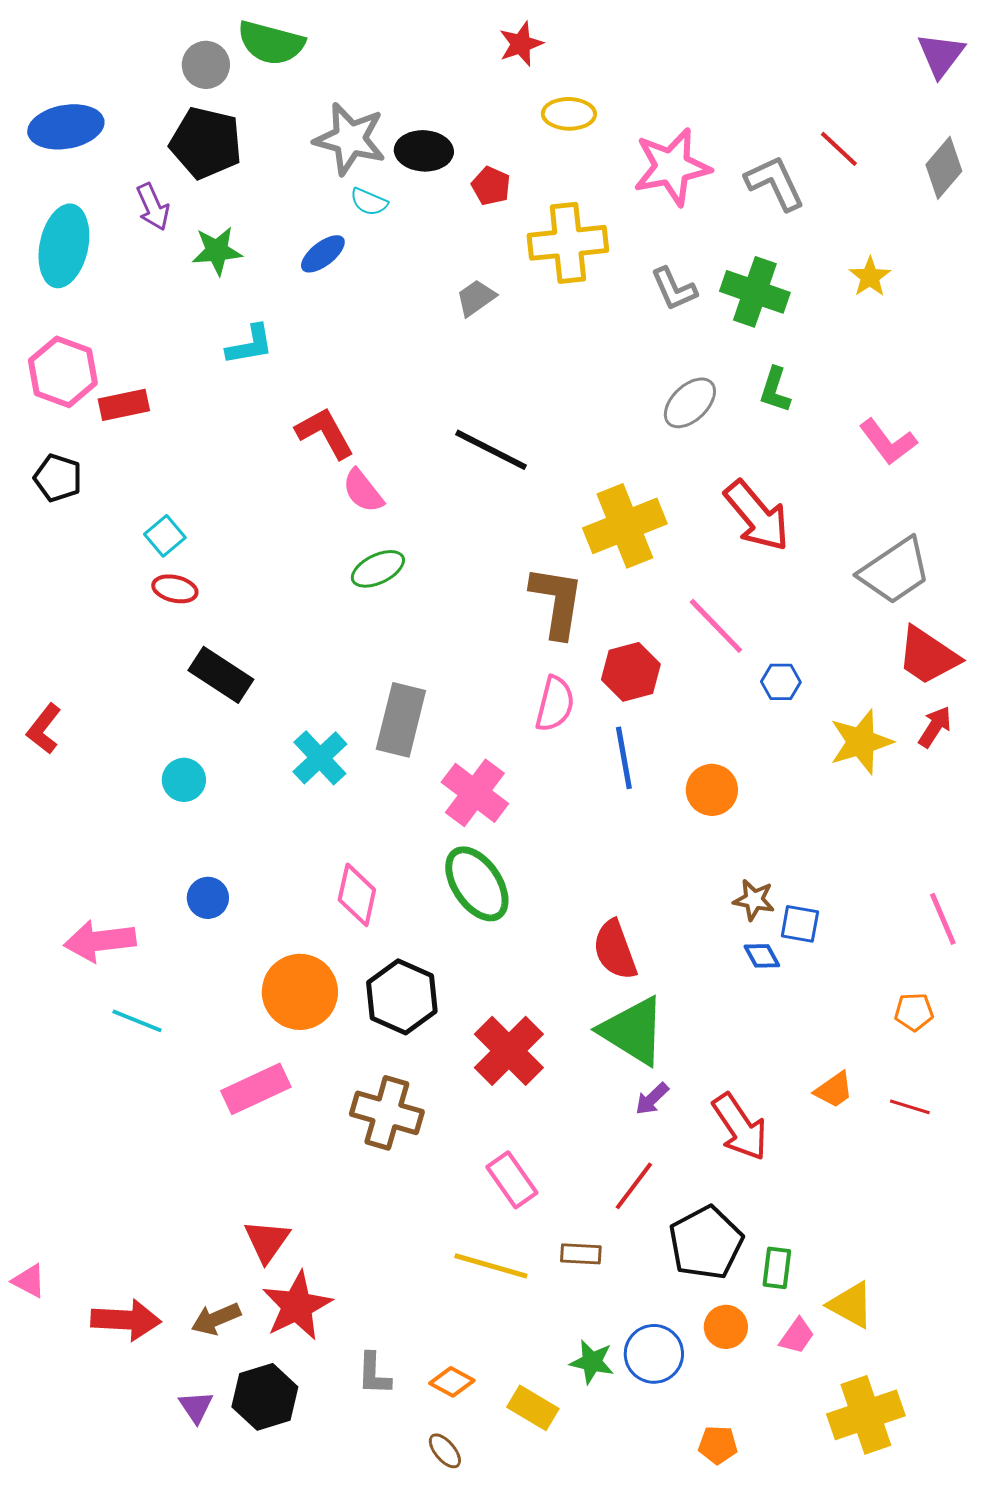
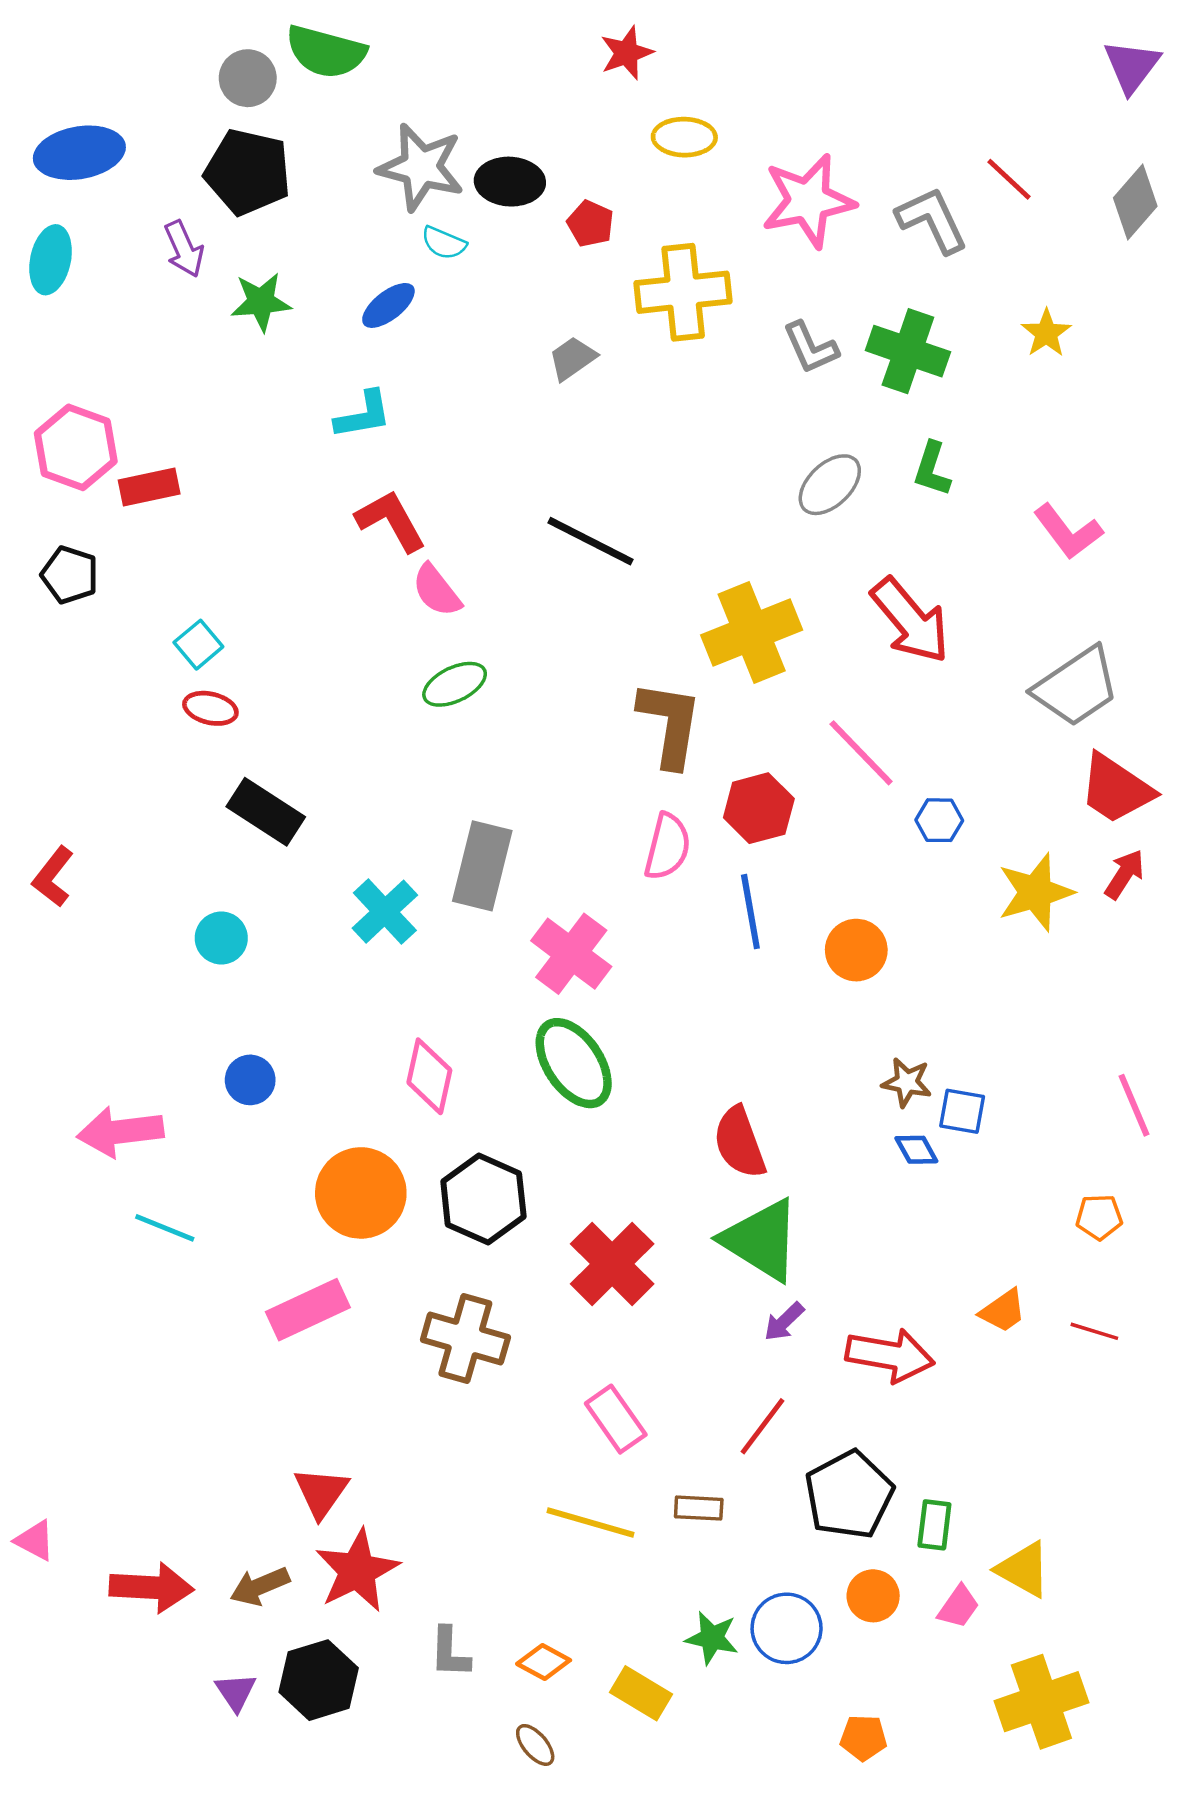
cyan ellipse: (64, 246) -> (51, 260), moved, size x0.7
cyan L-shape: (250, 345) -> (363, 415), moved
red arrow: (740, 1127) -> (890, 1355), turned -46

